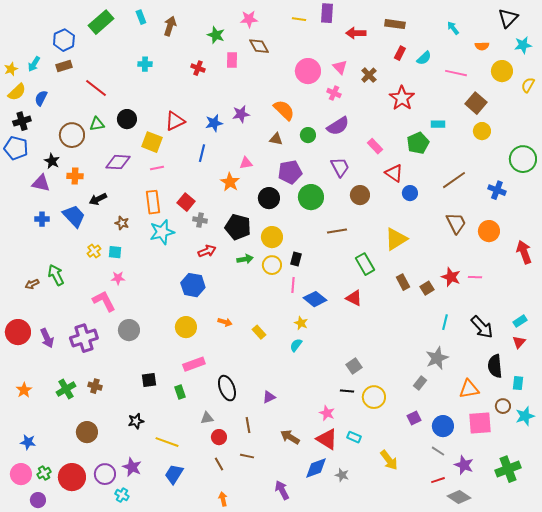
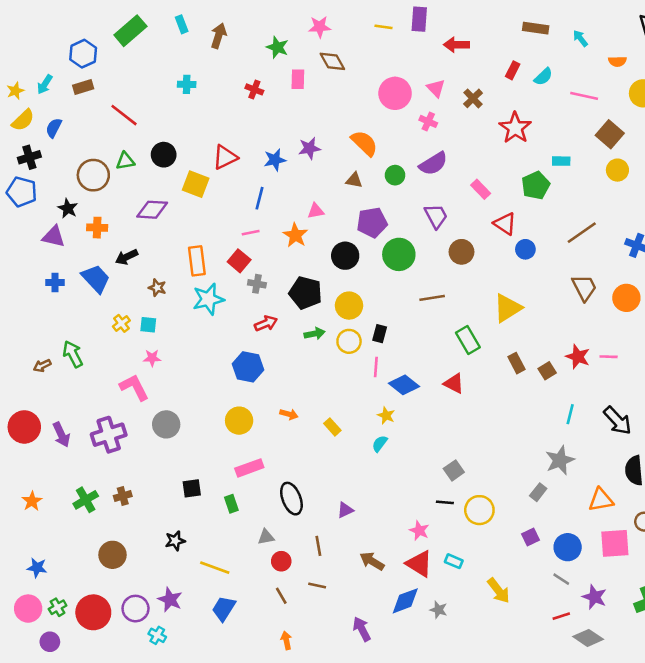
brown rectangle: (395, 24) -> (536, 28), moved
pink line: (157, 168) -> (251, 233), moved
brown cross: (95, 386) -> (123, 496), turned -32

